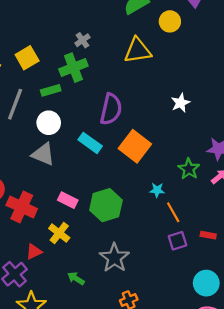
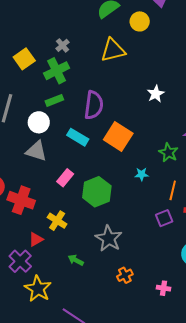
yellow square: (27, 58) -> (24, 59), moved
green rectangle: (51, 90) -> (54, 100), moved
pink rectangle: (68, 200) -> (65, 178), moved, turned -72
orange line: (173, 212) -> (173, 190), moved, turned 48

